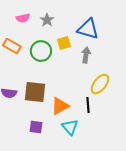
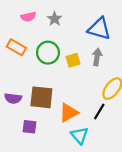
yellow square: (64, 43) -> (73, 60), moved
black line: (88, 105) -> (99, 111), turned 35
purple square: (36, 127) -> (29, 127), moved

